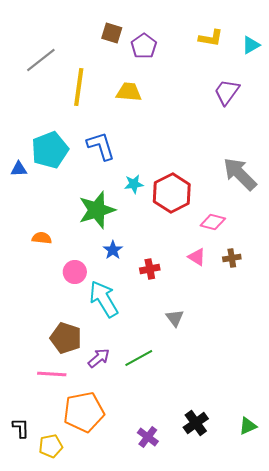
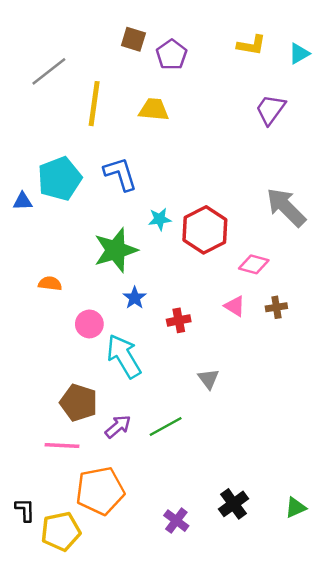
yellow pentagon: (51, 446) -> (61, 531), size x1.4

